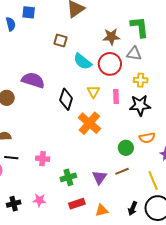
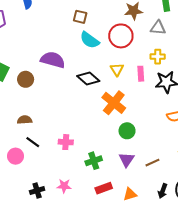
cyan semicircle: (83, 62) -> (90, 40), moved
red circle: (110, 64) -> (121, 36), moved
yellow cross: (141, 80) -> (158, 57), moved
black diamond: (66, 99) -> (88, 78), turned -65
green circle: (126, 148) -> (127, 131), moved
black line: (11, 158) -> (33, 142), turned 32
brown line: (122, 171) -> (152, 163), moved

